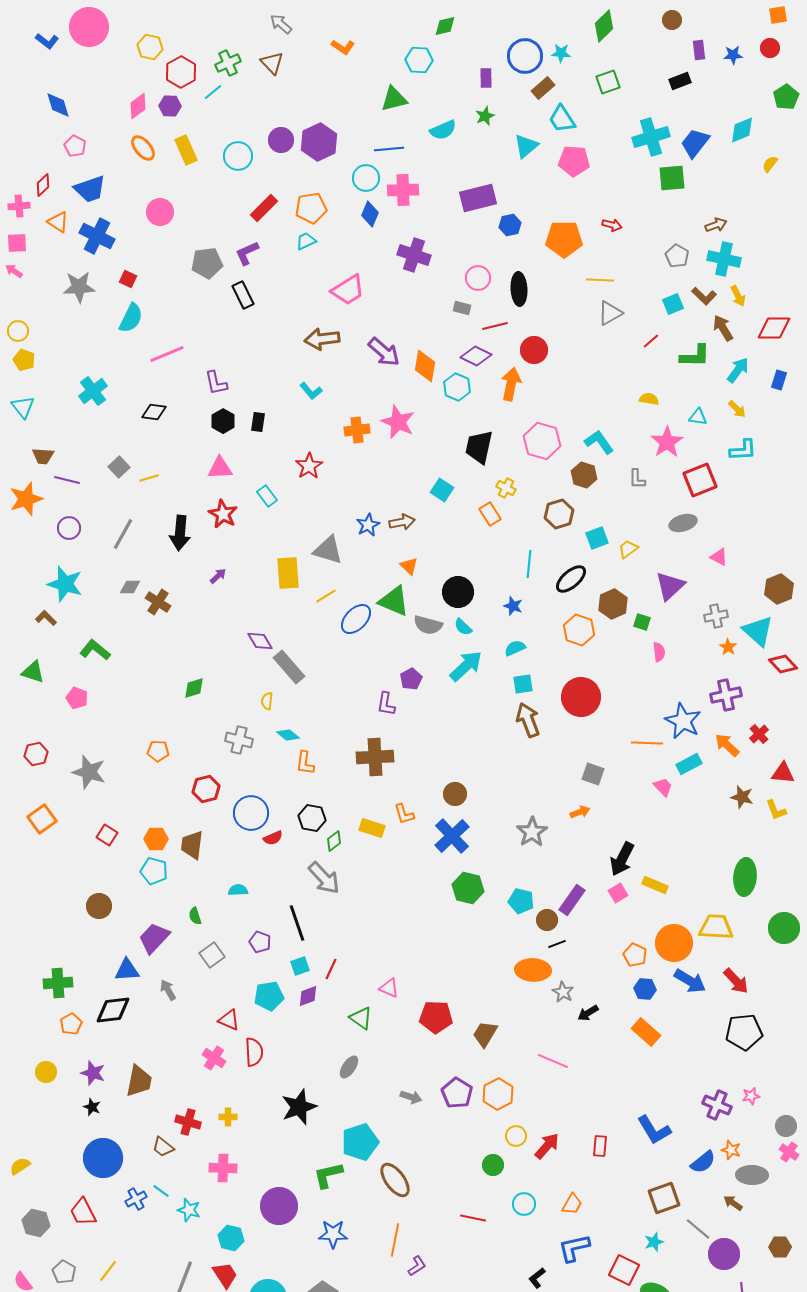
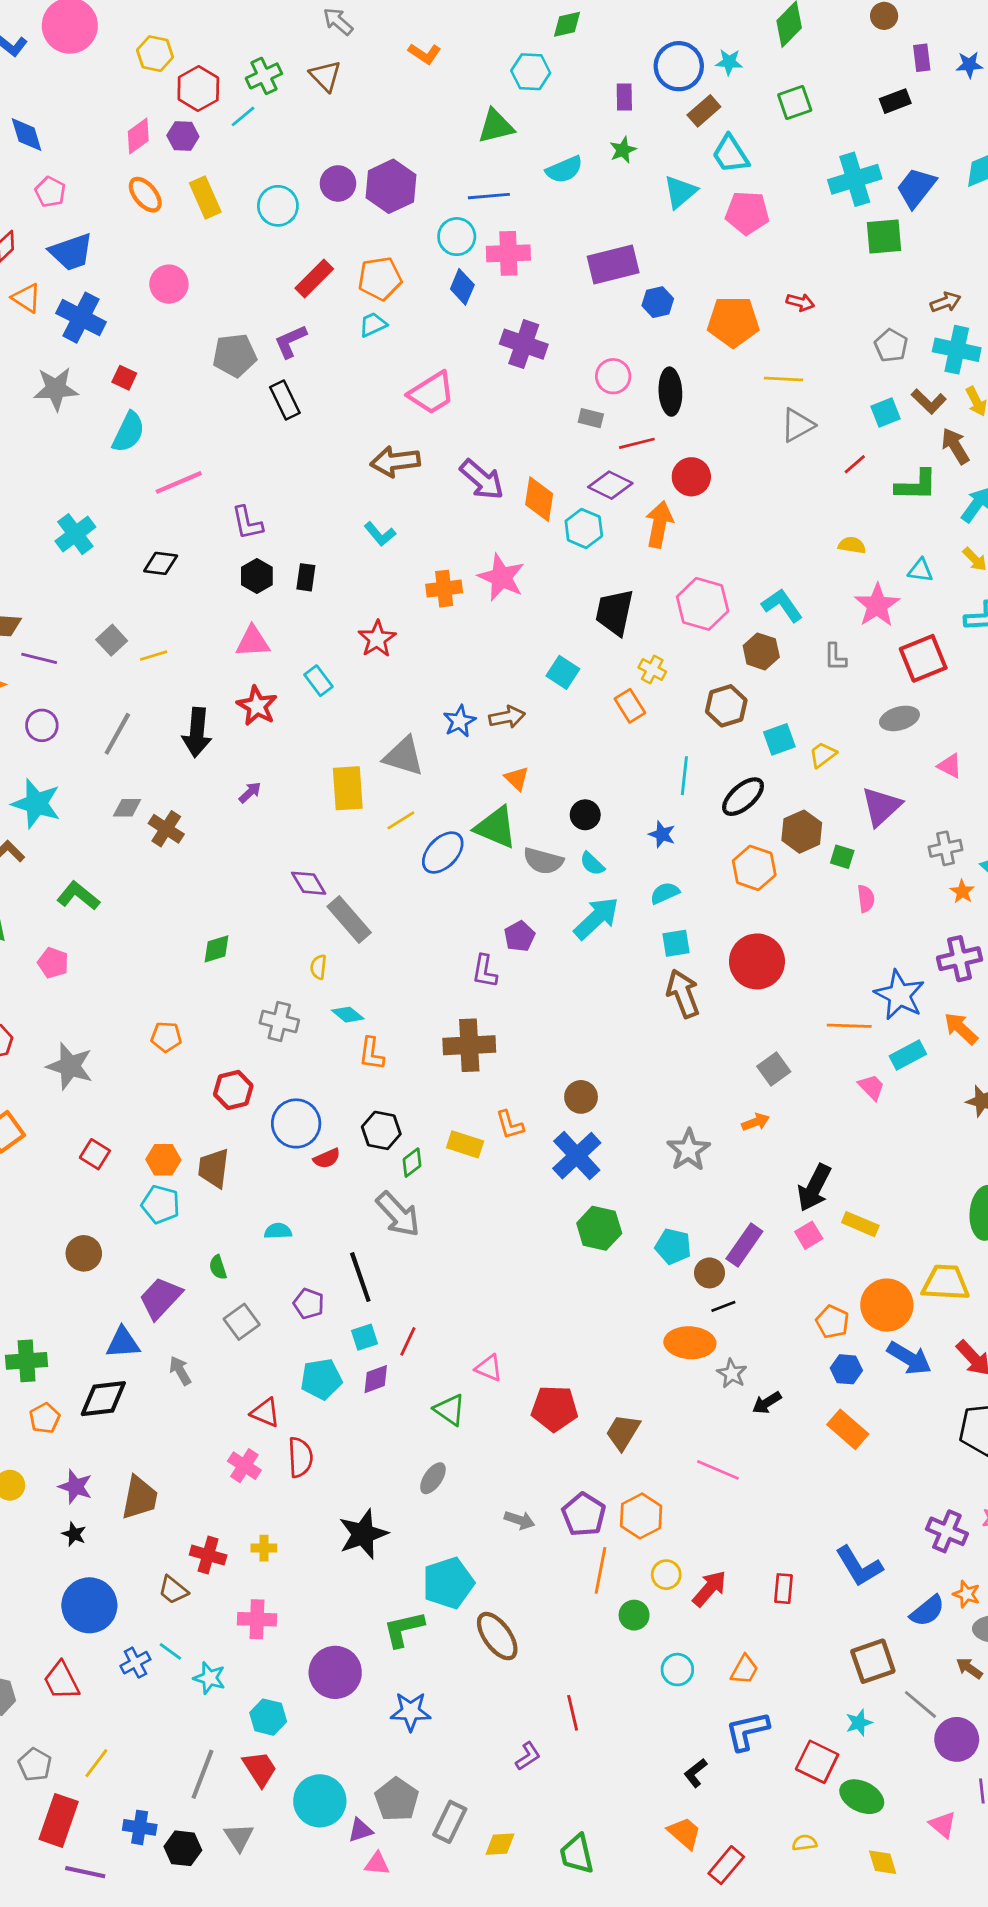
black circle: (458, 592) -> (585, 815), size x0.7
gray square: (593, 774) -> (774, 1069), turned 35
red line: (473, 1218) -> (573, 1713), moved, turned 65
orange line: (395, 1240) -> (601, 1570), moved

